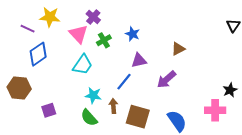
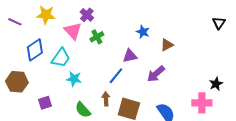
purple line: (28, 29) -> (15, 22), moved
blue star: (133, 34) -> (143, 32), moved
cyan trapezoid: (83, 65) -> (61, 58), moved
cyan star: (93, 95) -> (74, 79), moved

